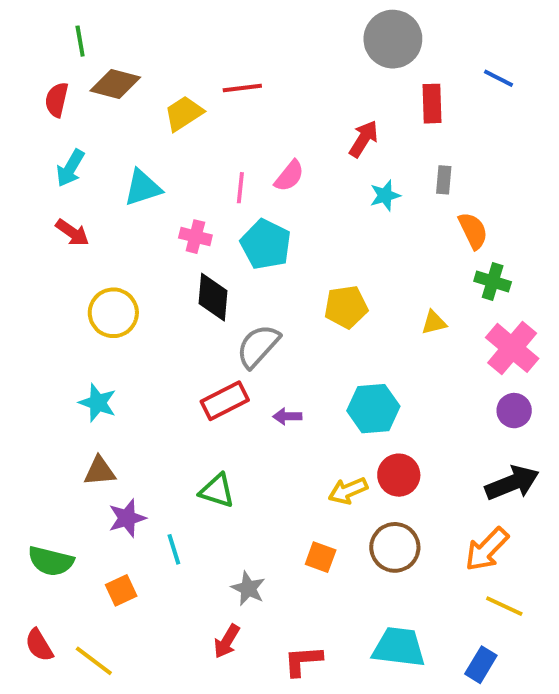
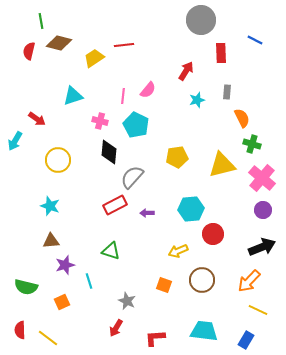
cyan arrow: (70, 168) -> (15, 141), moved
yellow triangle: (434, 323) -> (222, 165), size x2.0
red circle: (399, 475) -> (213, 234), moved
red semicircle: (39, 645) -> (20, 330), turned 30

